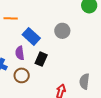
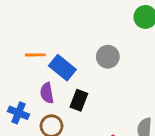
orange line: (11, 18) -> (35, 55), moved

